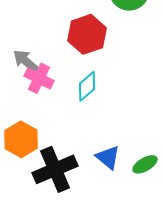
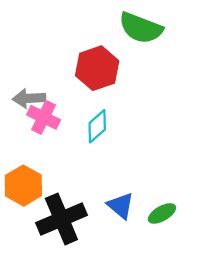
gray arrow: (26, 61) -> (29, 98), turned -44

